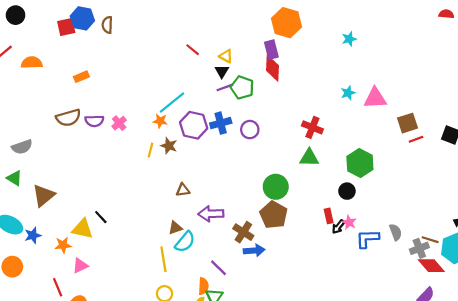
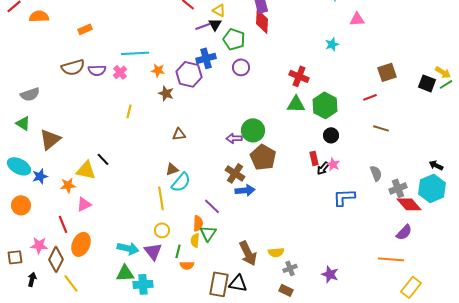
purple line: (225, 87) -> (203, 26), moved
pink triangle: (375, 98) -> (357, 19), moved, size x0.7
cyan line: (172, 103) -> (135, 53), moved, turned 36
blue cross: (221, 123) -> (206, 58), moved
purple circle: (250, 130) -> (241, 67), moved
red line: (416, 139) -> (370, 97), moved
yellow line: (150, 150) -> (129, 111), moved
green hexagon: (360, 163) -> (325, 105), moved
green circle: (276, 187) -> (253, 130), moved
purple arrow: (211, 214) -> (234, 138), moved, size x0.7
blue L-shape: (367, 239) -> (344, 197), moved
brown line: (430, 240) -> (381, 128), moved

